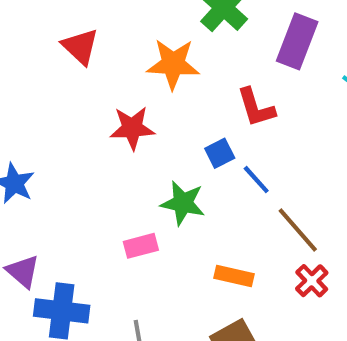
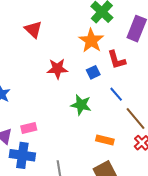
orange star: (173, 64) -> (91, 41), moved, turned 30
blue square: (220, 153) -> (93, 72), moved
pink rectangle: (141, 246) -> (29, 128), moved

